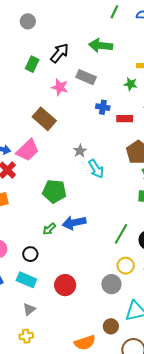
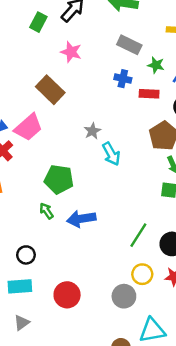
gray rectangle: (86, 77) -> (129, 45), moved
green star: (131, 84) -> (156, 65), moved
green arrow: (49, 229) -> (46, 211), moved, turned 96
cyan rectangle: (26, 280) -> (20, 286), turned -30

